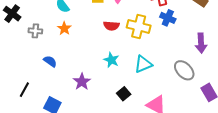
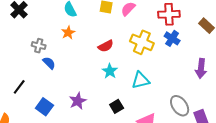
red semicircle: (111, 26) -> (106, 46), moved, turned -42
gray cross: (35, 31) -> (39, 46), moved
gray ellipse: (184, 70) -> (180, 106), moved
purple star: (82, 82) -> (78, 101), moved

